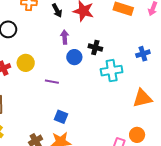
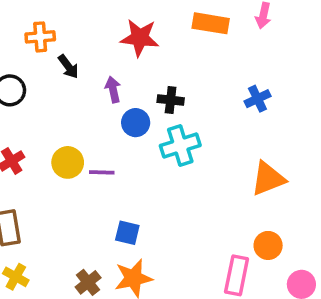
black arrow: (57, 10) -> (68, 67), moved
yellow circle: (26, 63) -> (68, 162), moved
cyan cross: (112, 71) -> (180, 145), moved

